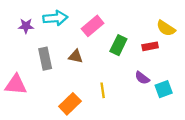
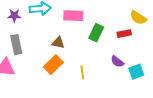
pink rectangle: (93, 26) -> (73, 16), turned 42
gray rectangle: (45, 59) -> (16, 45), moved
orange rectangle: (70, 104) -> (53, 65), moved

